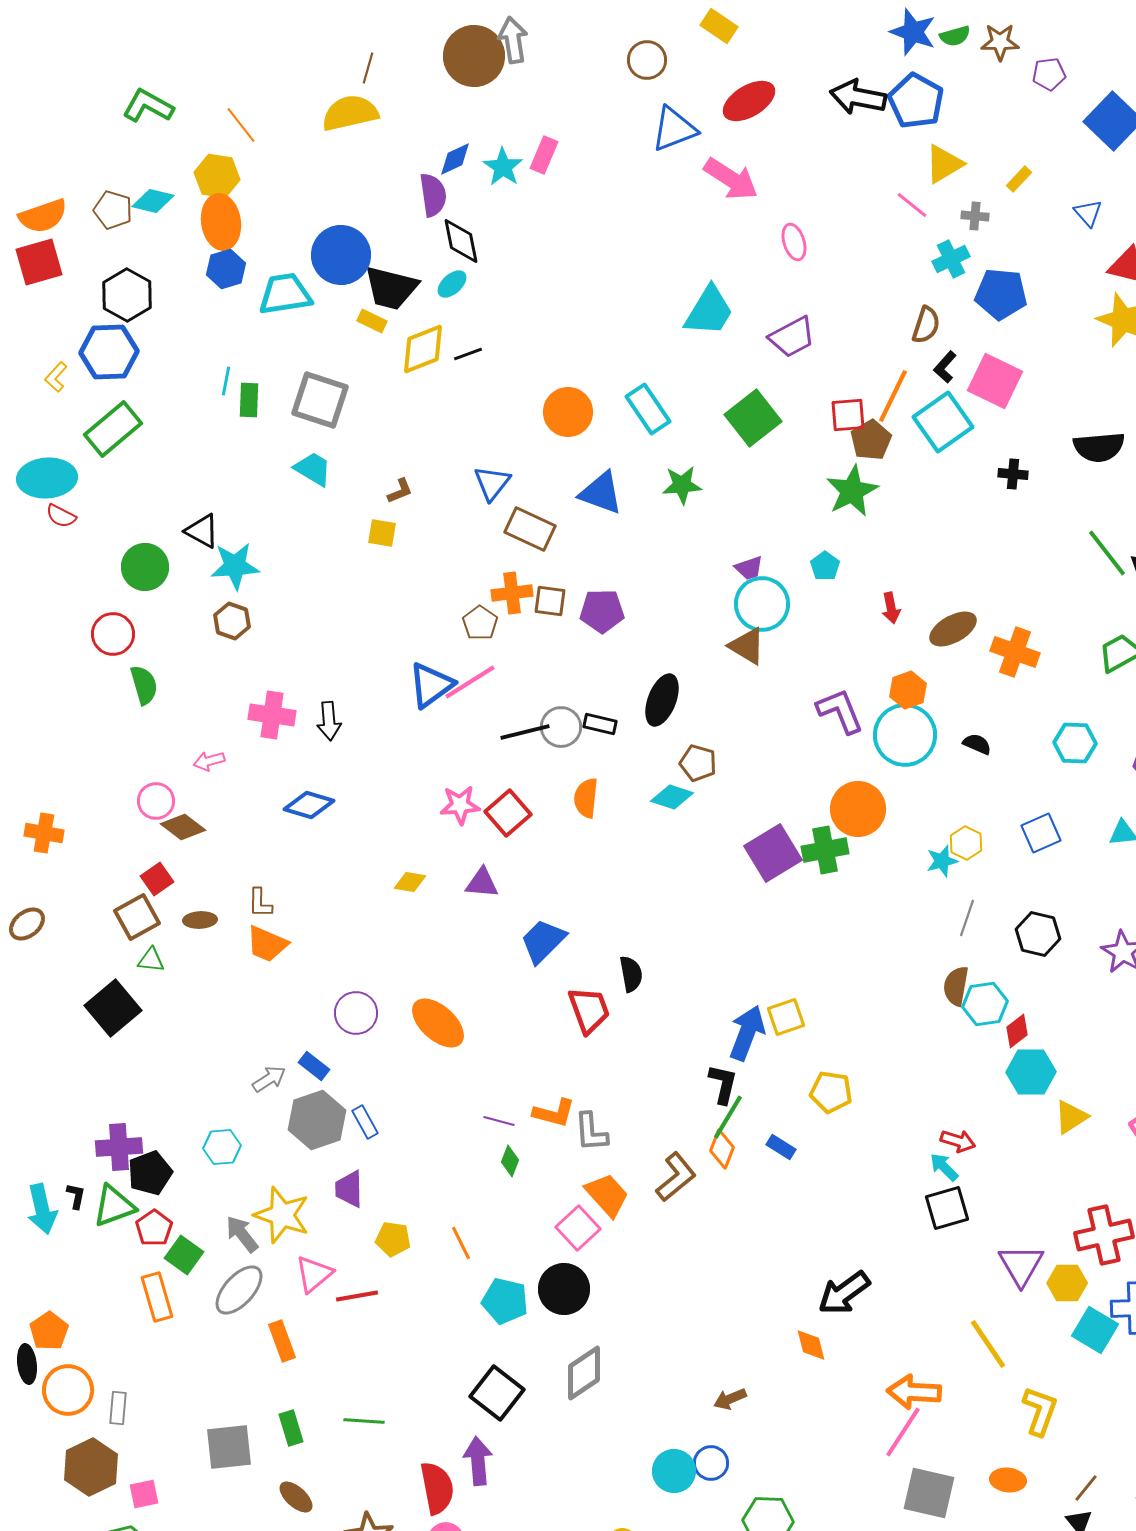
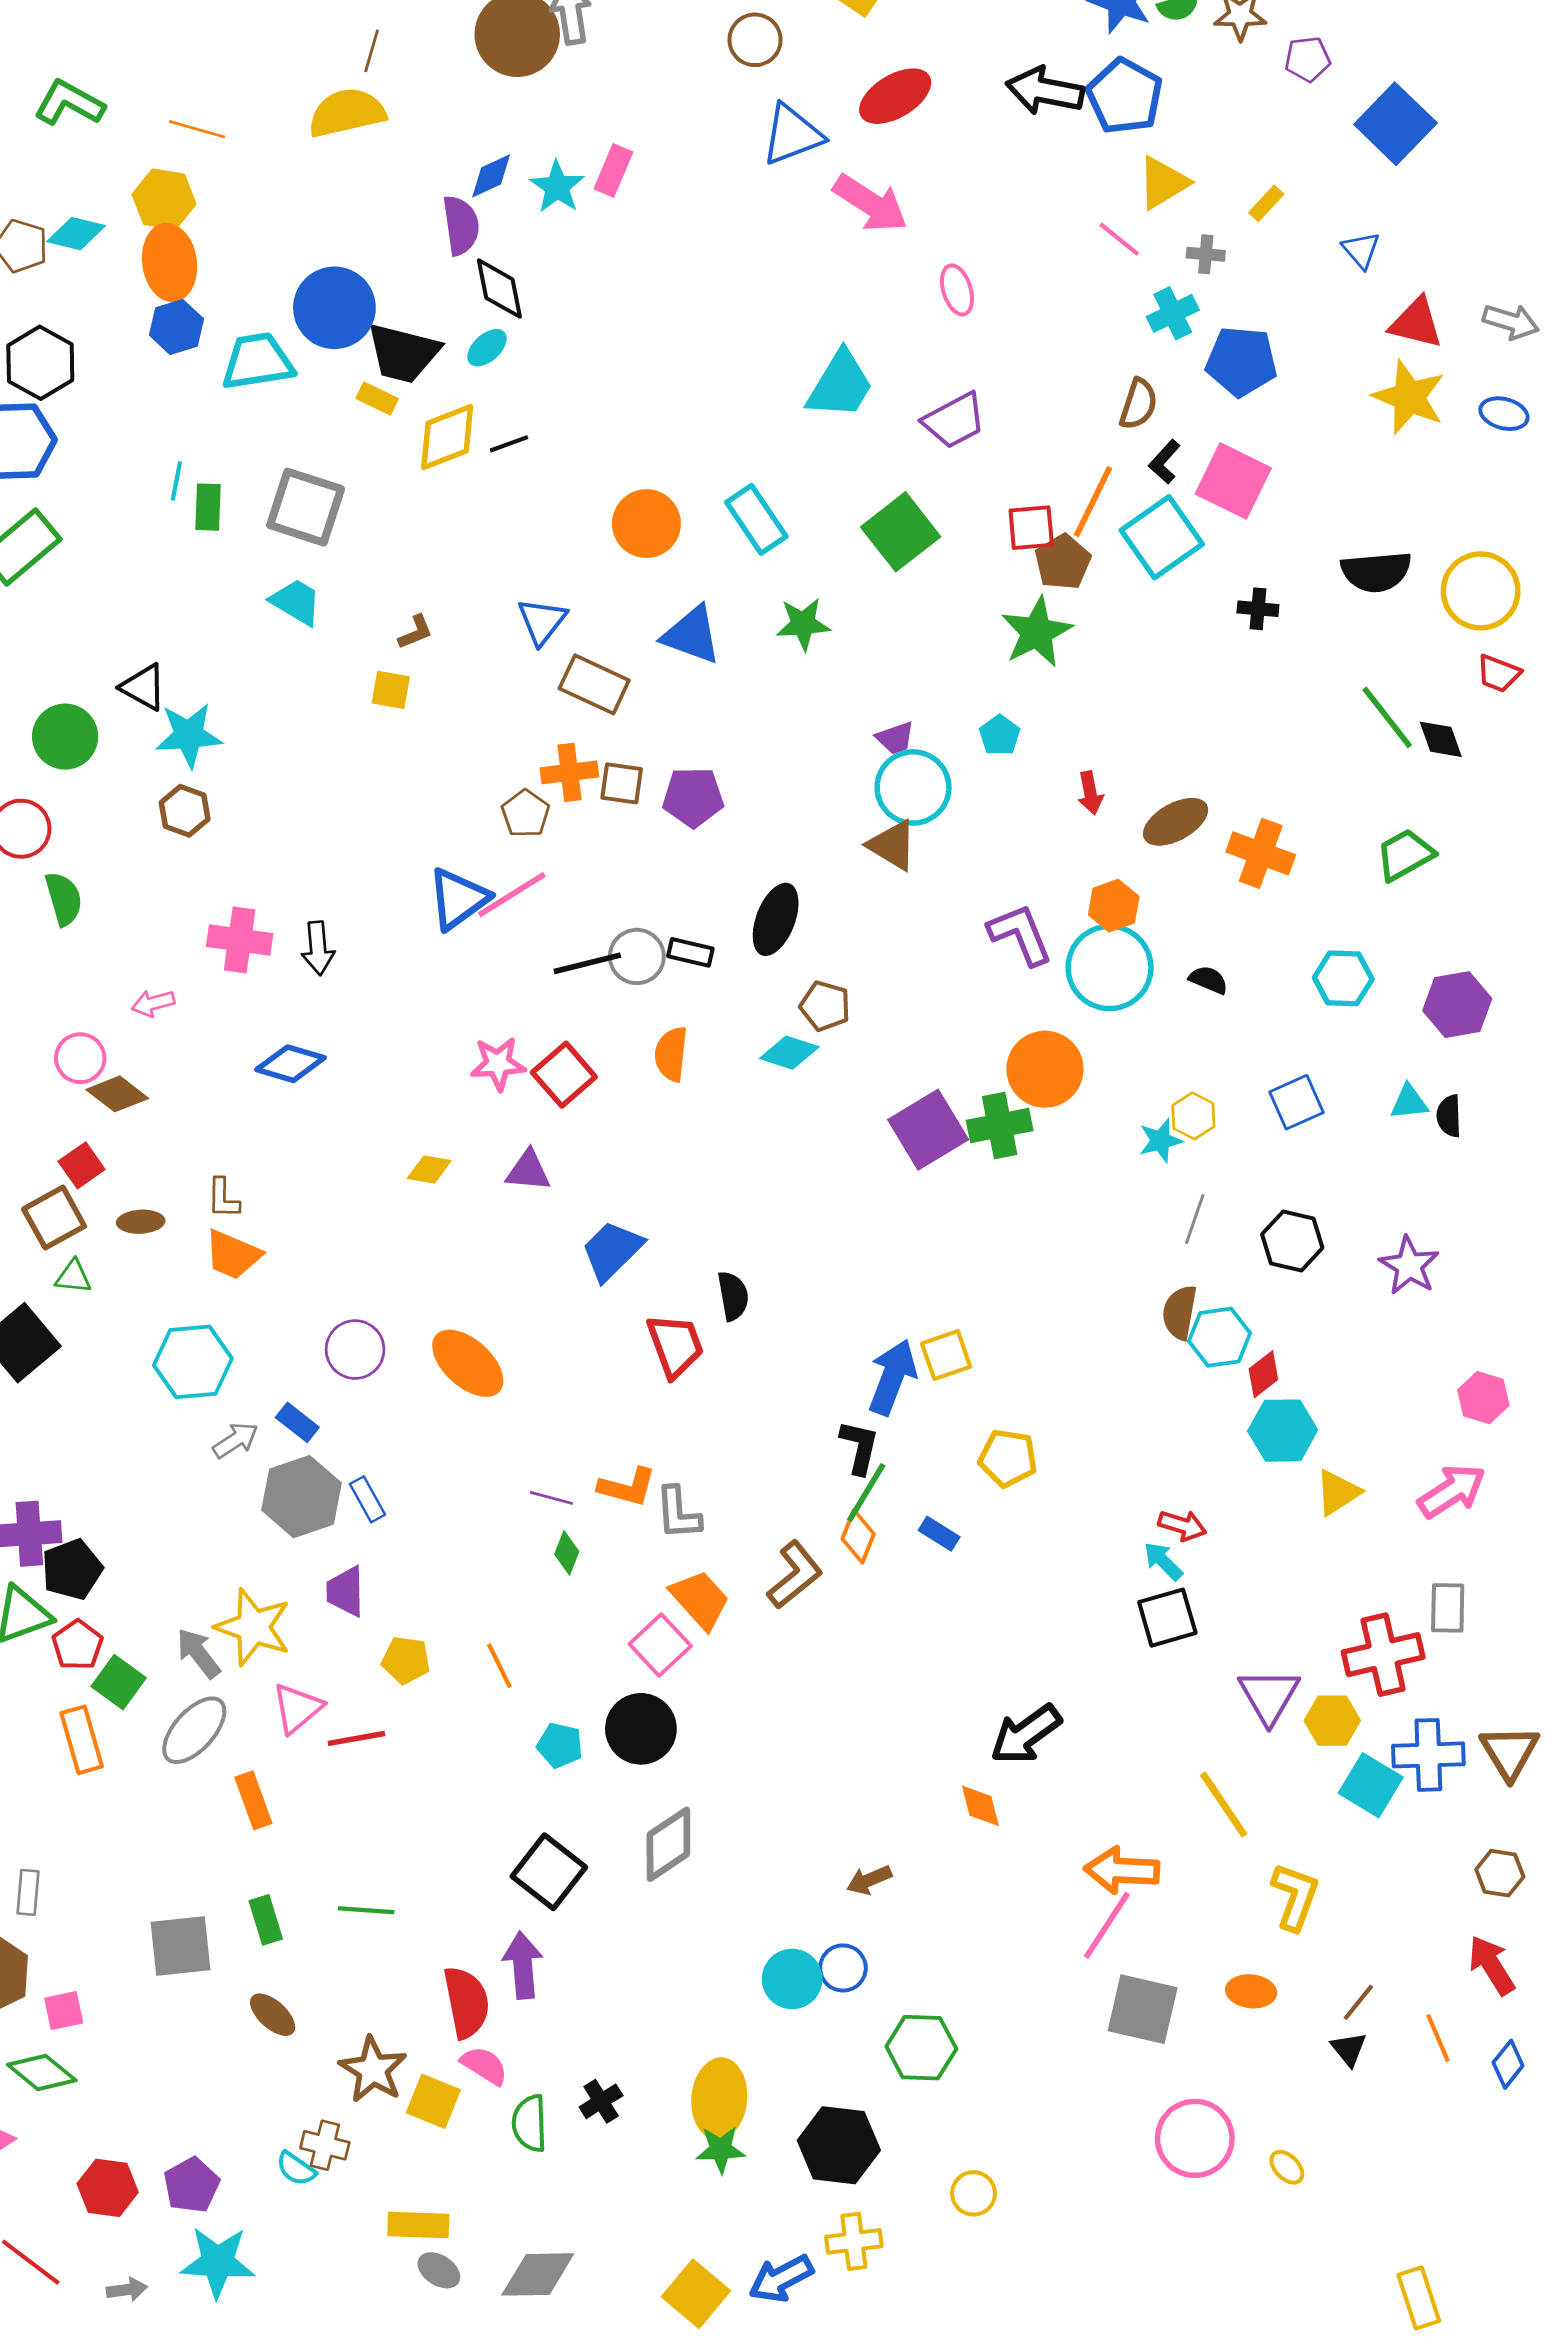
orange line: (241, 125) -> (197, 129), turned -36
cyan hexagon: (222, 1147) -> (193, 1362), moved, size x1.5
cyan pentagon: (505, 1301) -> (560, 1745), size x0.7

